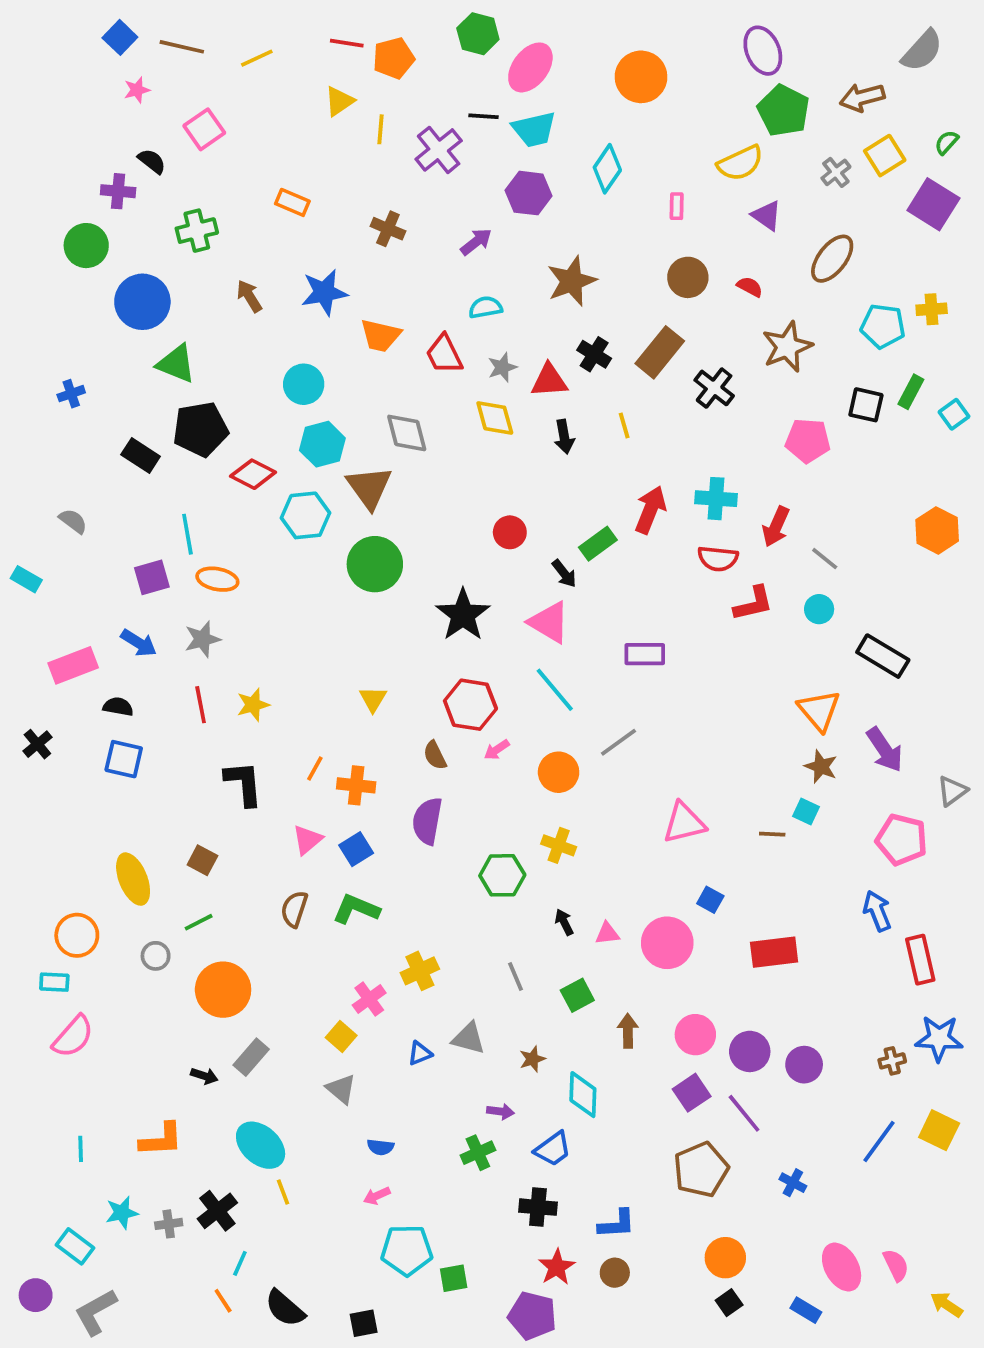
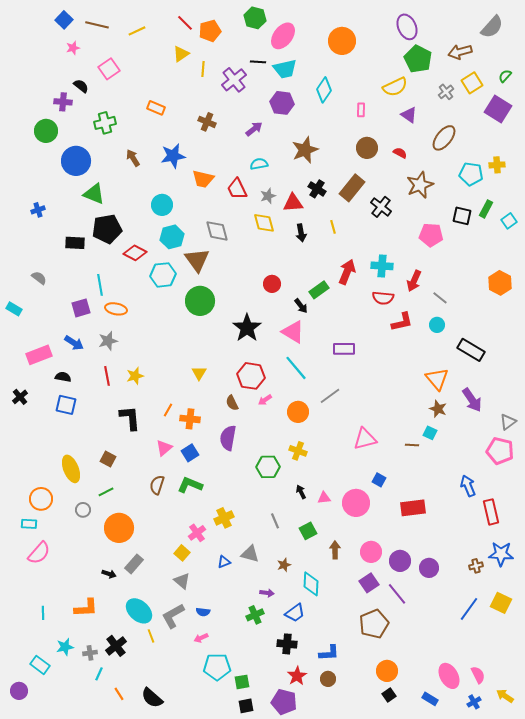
red line: (347, 43) -> (185, 23), turned 36
black rectangle: (141, 455) -> (75, 243), turned -30
pink pentagon: (902, 840) -> (500, 451), moved
blue cross: (793, 1183) -> (474, 702), moved, turned 32
cyan line: (240, 1263) -> (99, 674), moved
gray L-shape: (96, 1312) -> (173, 616), moved
black square: (364, 1323) -> (246, 706), moved

